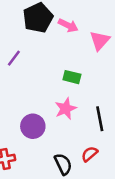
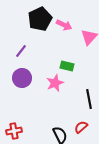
pink star: (66, 109) -> (55, 83), moved
purple circle: (33, 126) -> (22, 78), moved

